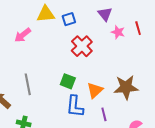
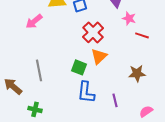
red line: (138, 28) -> (142, 35), moved, turned -56
brown star: (126, 87) -> (137, 73), size x0.7
orange triangle: (95, 90) -> (99, 56), moved

